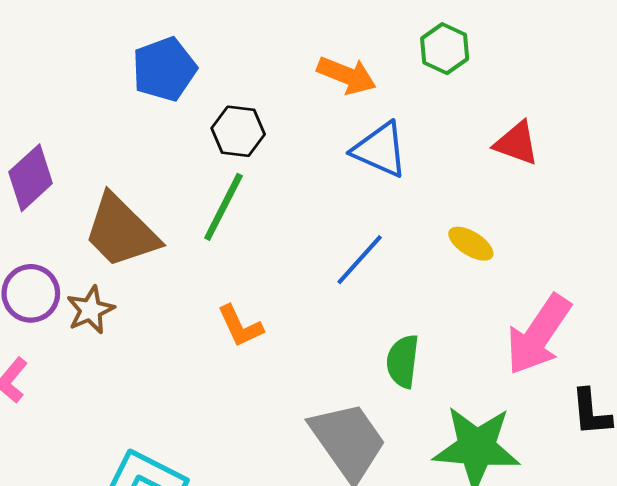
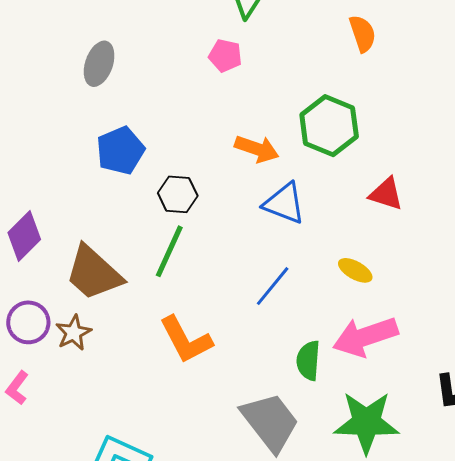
green hexagon: (445, 49) -> (329, 126), size x1.6
orange L-shape: (240, 326) -> (186, 340), size x1.5
pink arrow: (538, 335) -> (365, 337), moved, turned 40

